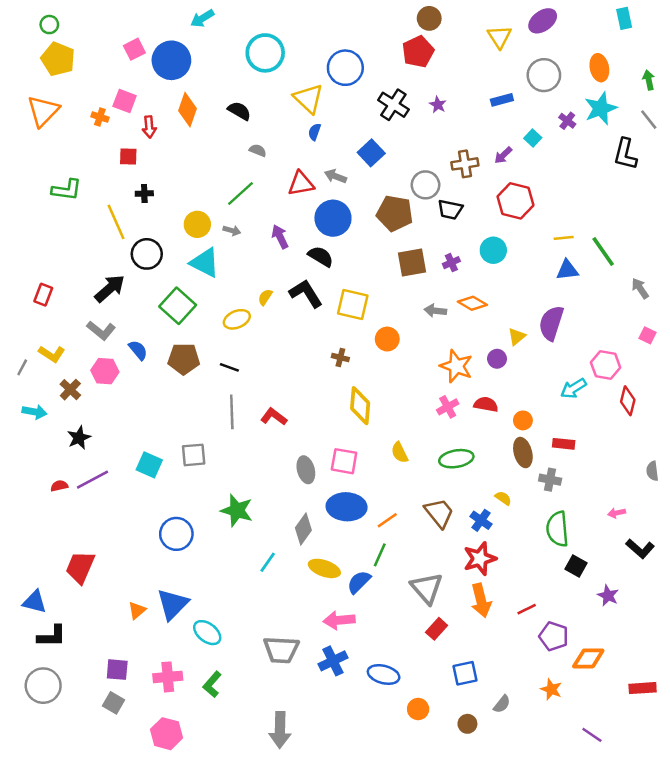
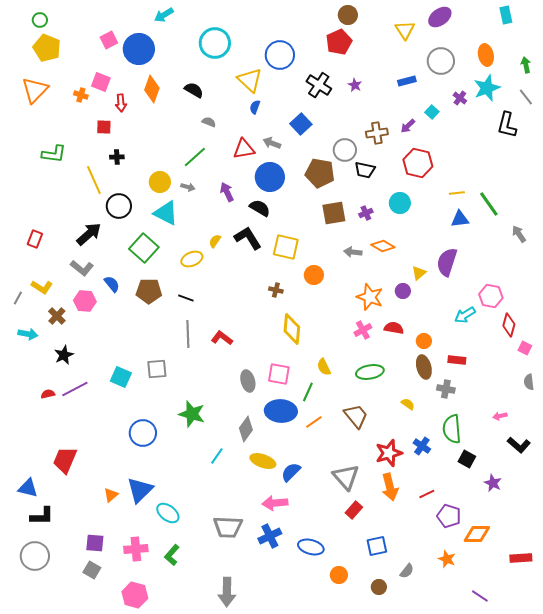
pink square: (647, 335) -> (525, 348), moved
blue cross: (481, 520) -> (422, 446), moved
green line: (380, 555) -> (308, 392), moved

